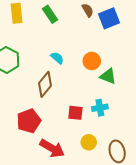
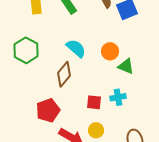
cyan semicircle: (57, 58) -> (76, 48), size x1.5
yellow circle: (89, 142) -> (96, 130), moved

